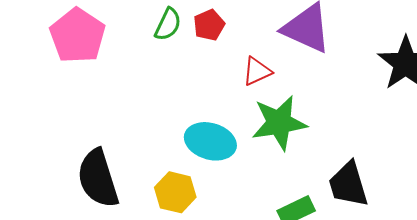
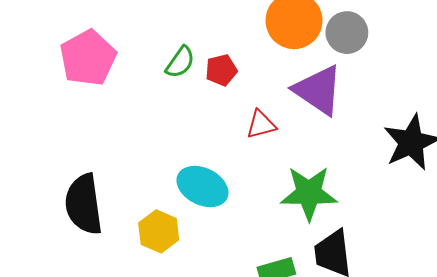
green star: (279, 123) -> (309, 193), moved

